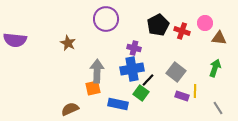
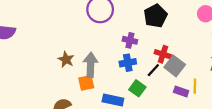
red cross: (182, 31) -> (163, 54), moved
brown star: (68, 43) -> (66, 60), moved
blue cross: (132, 69) -> (128, 63), size x0.7
black line: (148, 80) -> (153, 70), moved

